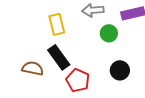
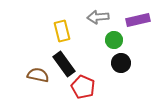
black circle: (120, 70) -> (121, 63), moved

